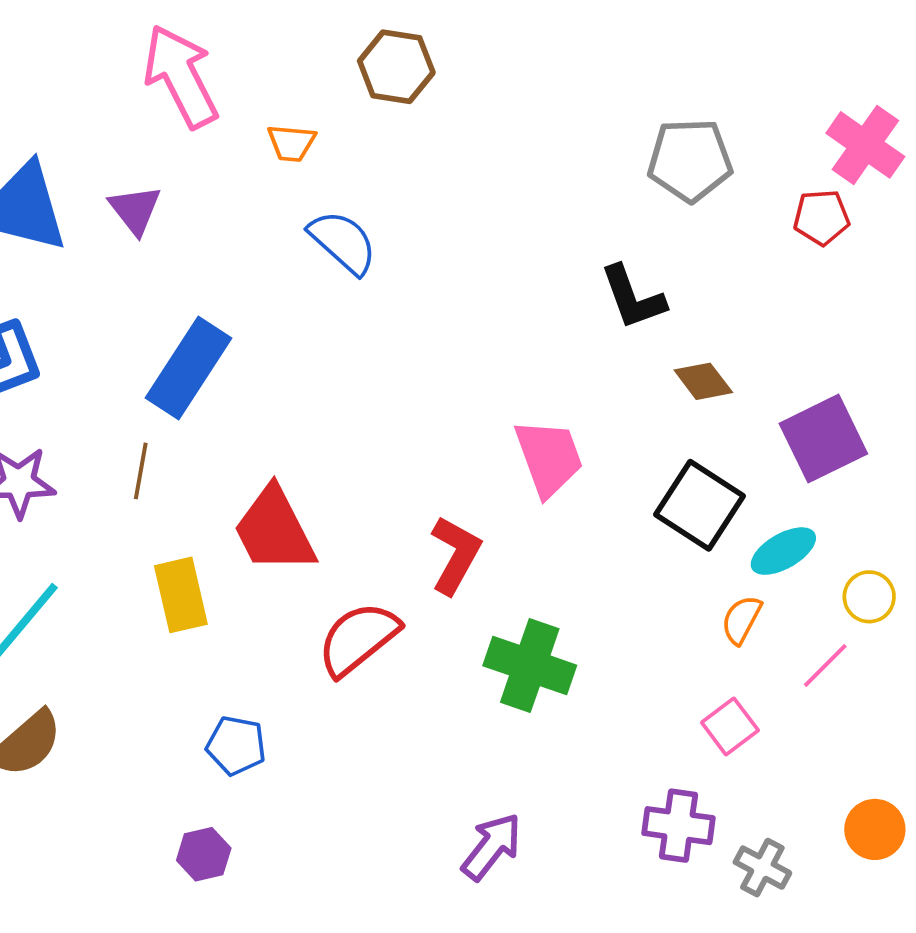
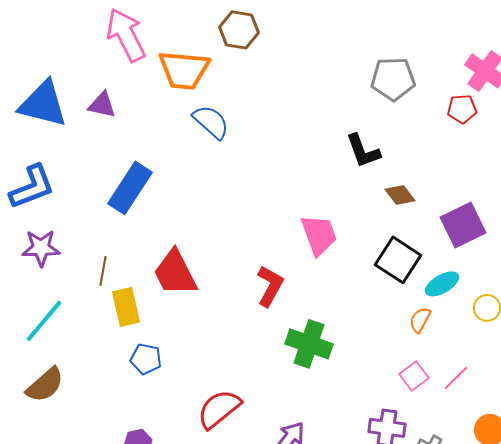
orange trapezoid: (291, 143) -> (184, 70), size x2.0
purple triangle: (135, 210) -> (102, 105), turned -40
brown line: (141, 471) -> (103, 271), moved
red semicircle: (358, 639) -> (219, 409), moved
pink line: (825, 665) -> (456, 378), moved
blue pentagon: (236, 746) -> (146, 359), moved

